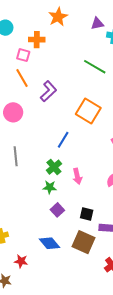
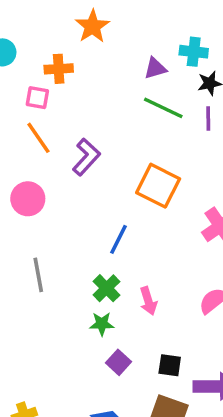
purple triangle: (97, 24) -> (155, 68), moved

